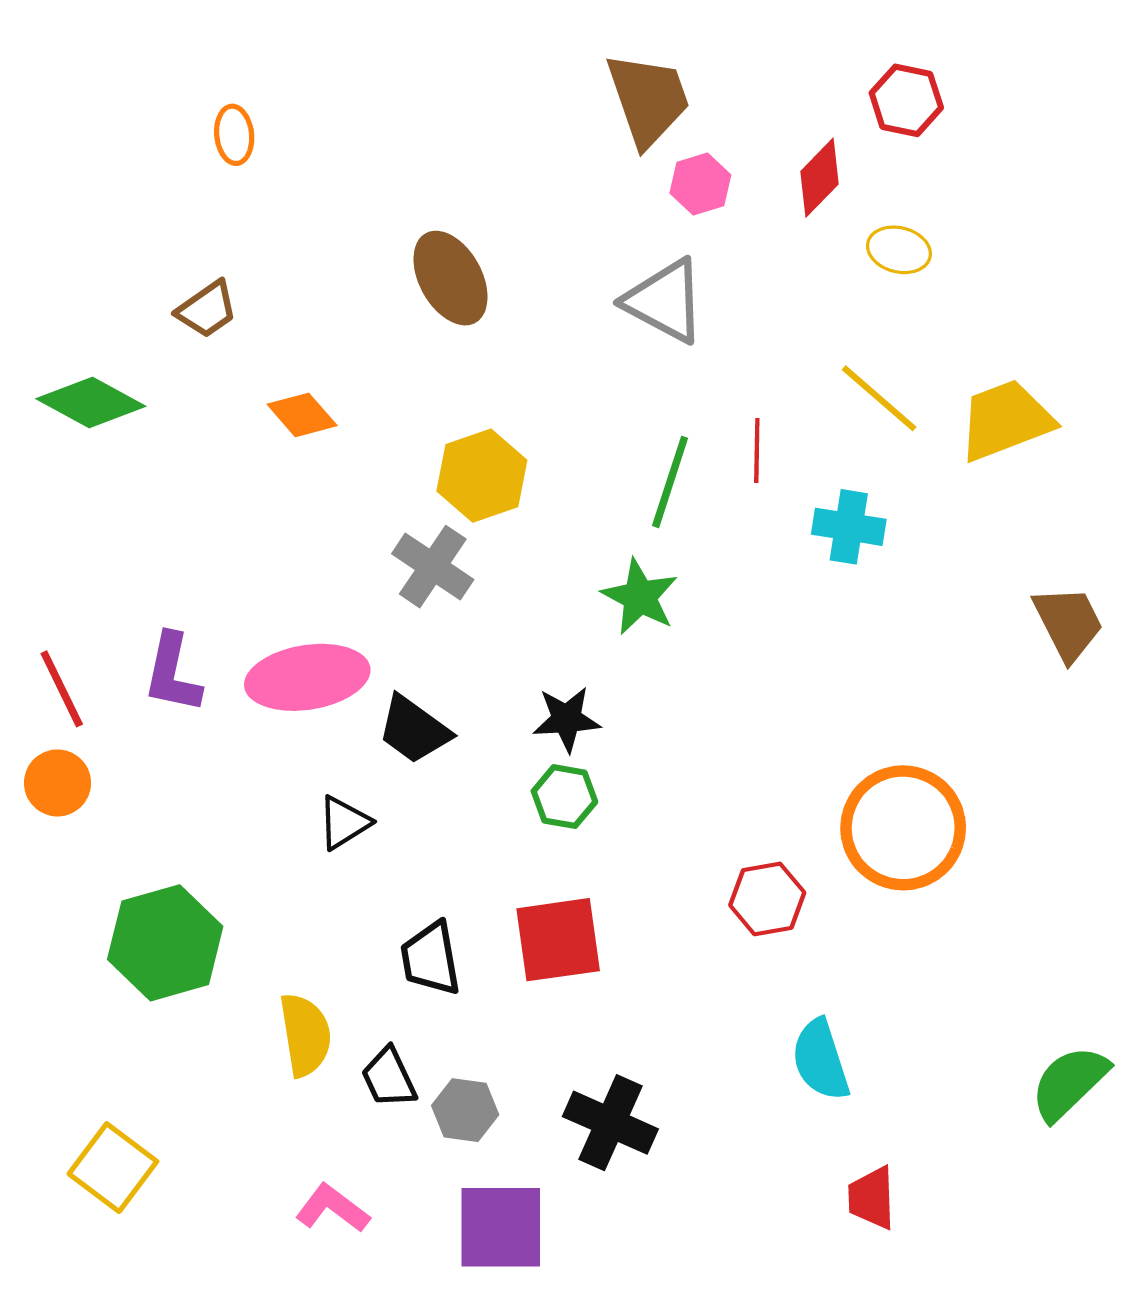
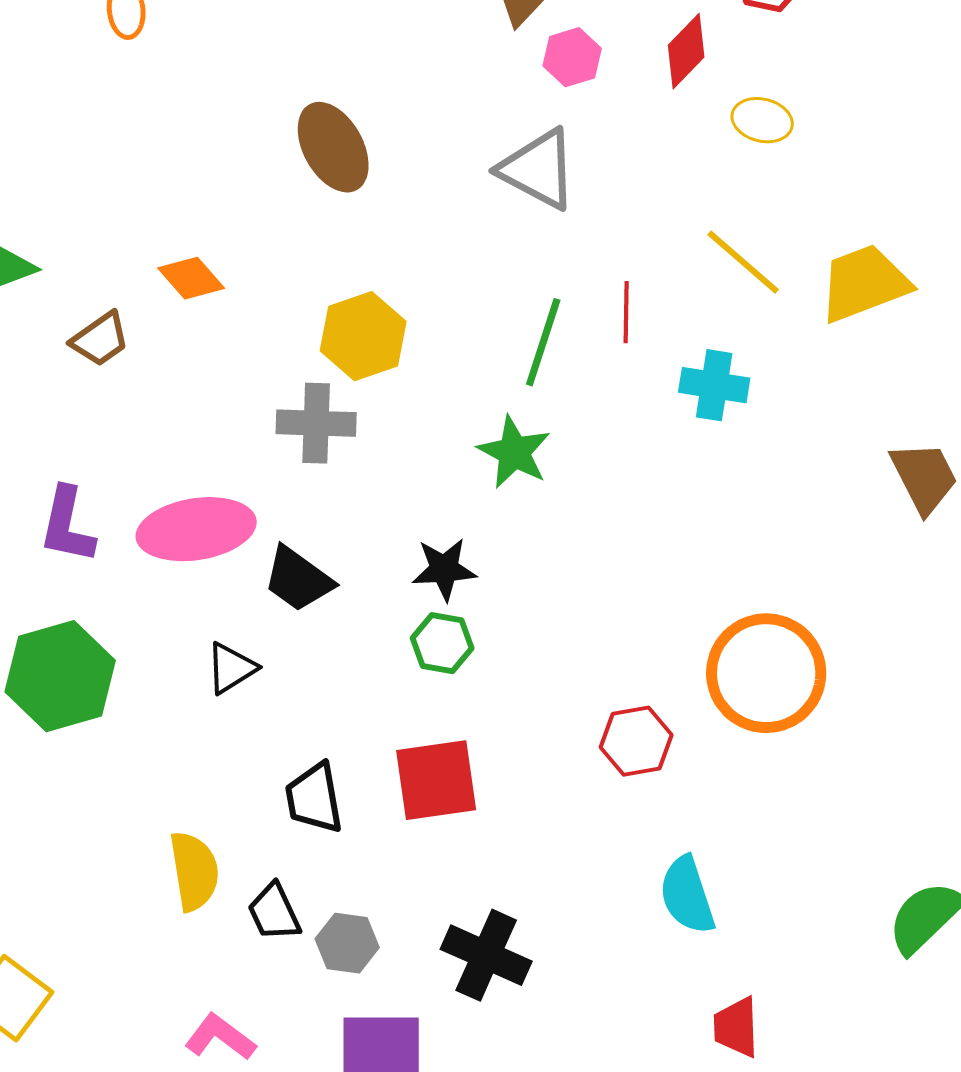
brown trapezoid: (207, 309) -> (100, 339), moved
gray cross: (433, 567) -> (316, 423), turned -32
green hexagon: (165, 943) -> (60, 676), moved

